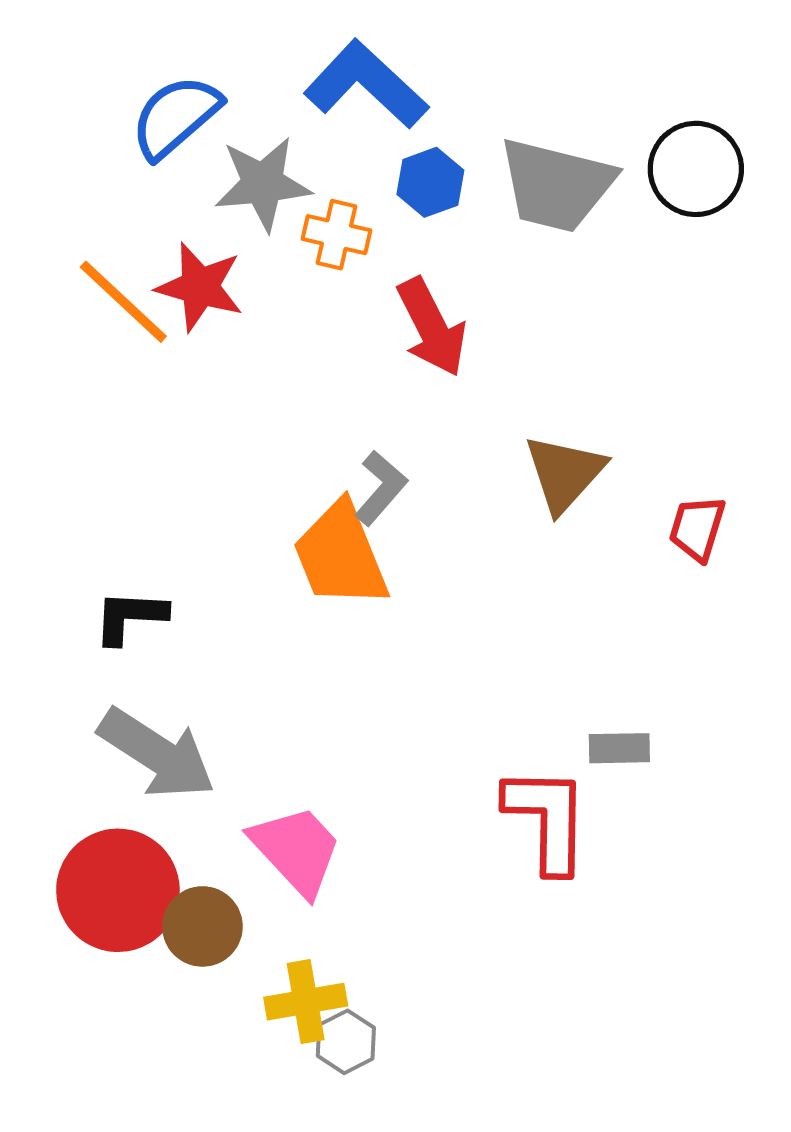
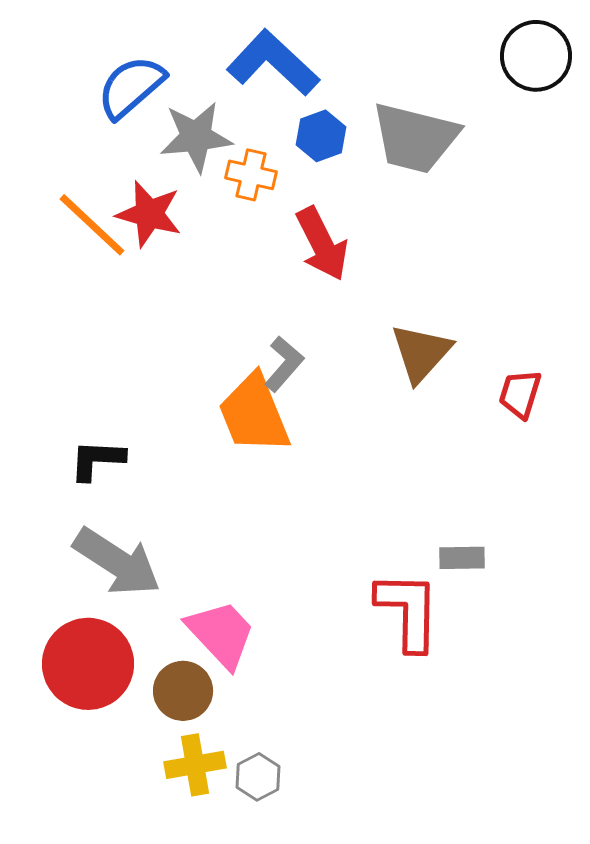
black circle: (696, 169) -> (536, 56), moved
brown circle: (202, 926) -> (183, 691), moved
yellow cross: (306, 1002) -> (195, 765), moved

